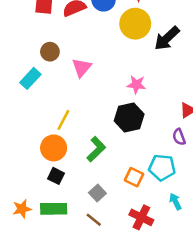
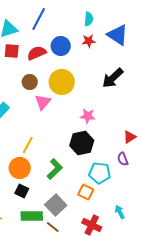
yellow circle: (135, 24) -> (62, 82), moved
brown circle: (50, 52) -> (30, 82), moved
cyan pentagon: (162, 167) -> (100, 173), moved
gray square: (97, 193) -> (56, 205), size x1.5
green rectangle: (54, 209) -> (32, 216), moved

